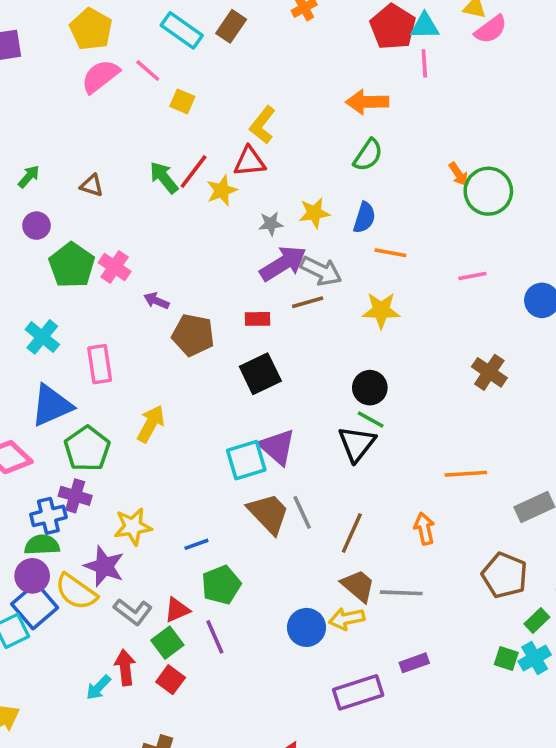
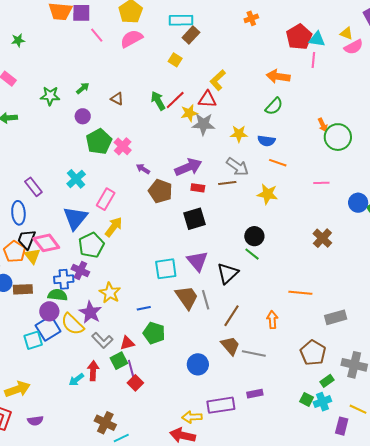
brown rectangle: (231, 26) -> (191, 35), moved
cyan rectangle: (182, 30) -> (181, 20), turned -45
pink line: (148, 71) -> (97, 35), moved
blue semicircle: (364, 218) -> (266, 141), turned 72
gray star: (271, 224) -> (203, 124), moved, size x1.6
purple arrow: (283, 263) -> (188, 167), moved
pink rectangle: (100, 364) -> (106, 199), turned 30
blue triangle: (52, 405) -> (75, 218), turned -36
yellow arrow: (151, 424) -> (114, 227), moved
black triangle: (357, 444) -> (228, 273), moved
cyan square: (246, 460) -> (166, 269), moved
yellow star: (133, 527) -> (110, 293), turned 30
green pentagon: (221, 585) -> (154, 333), turned 30
yellow arrow: (347, 619) -> (192, 417), moved
purple line: (215, 637) -> (131, 370), moved
red square: (171, 680) -> (135, 383), moved

